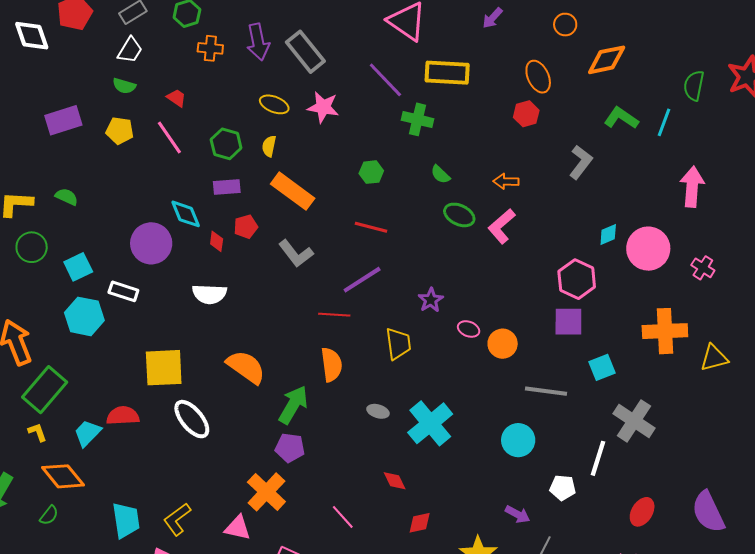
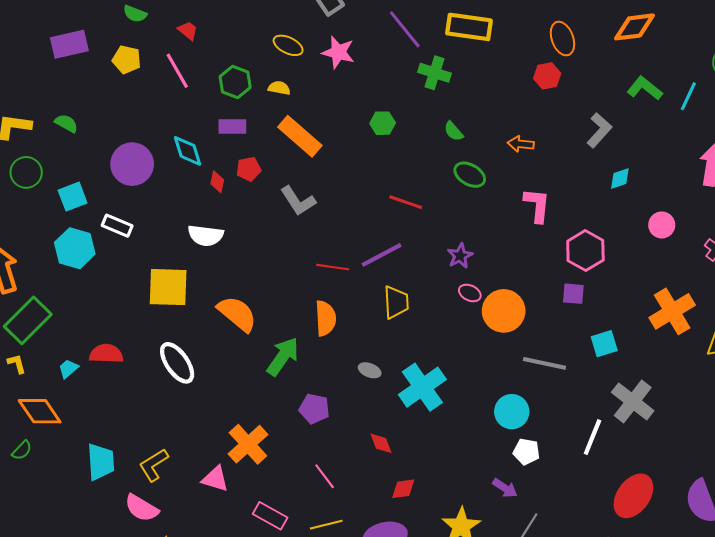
yellow semicircle: (269, 146) -> (279, 88), turned 85
pink L-shape: (502, 226) -> (537, 205), moved, turned 132
red line: (371, 227) -> (406, 202), moved
cyan diamond: (608, 234) -> (620, 179), moved
purple circle: (151, 243) -> (132, 164), moved
pink circle: (648, 249) -> (662, 225), size x0.6
purple line: (362, 280) -> (382, 255), moved
purple star: (431, 300) -> (460, 256), moved
purple square: (568, 322) -> (573, 294), size x0.7
orange cross: (665, 331) -> (672, 311), turned -33
orange circle: (503, 344) -> (504, 311), size x1.4
yellow square: (164, 368) -> (168, 287), moved
cyan trapezoid: (87, 433) -> (68, 369), size x0.7
purple pentagon: (290, 448) -> (314, 409), moved
white pentagon: (563, 488) -> (526, 452), moved
red ellipse: (642, 512) -> (633, 496), size x1.5

